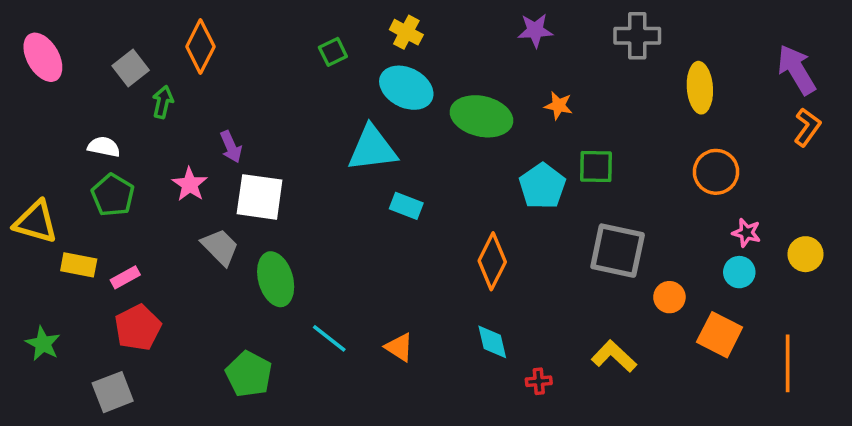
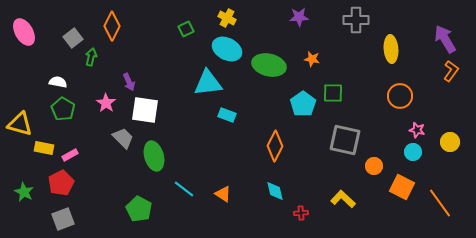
red pentagon: (138, 328) -> (61, 183), moved
orange line: (788, 363) -> (440, 203), turned -36

